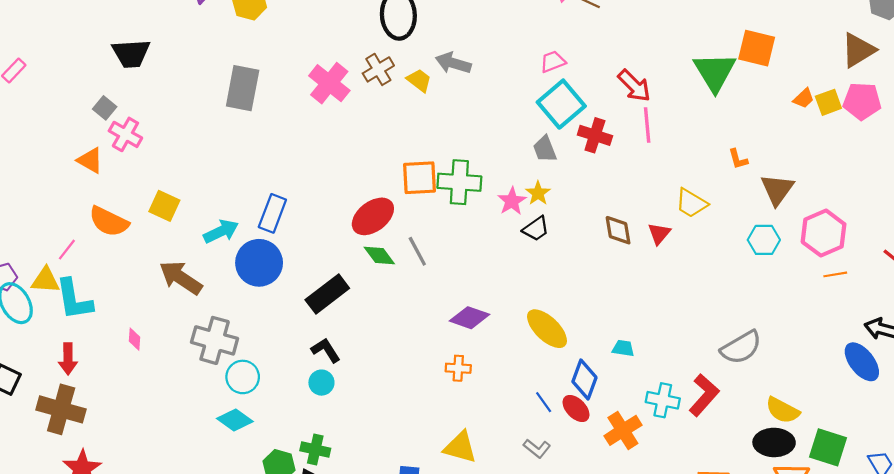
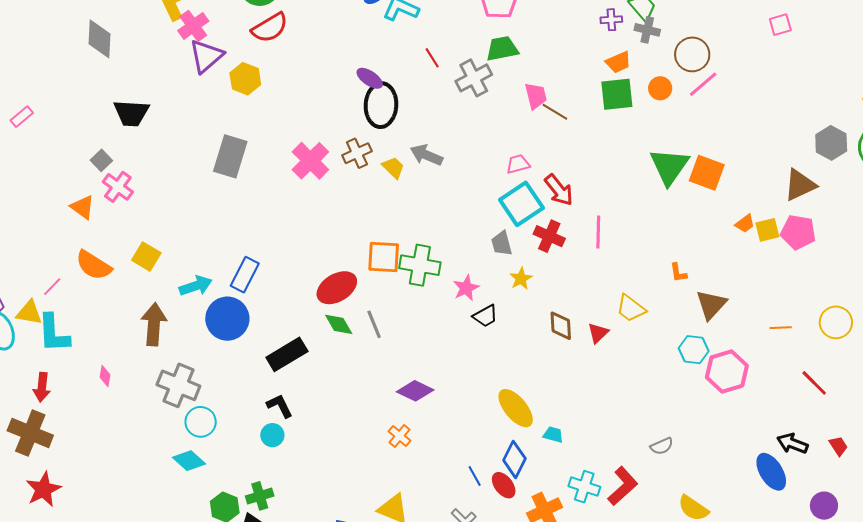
green triangle: (715, 72) -> (669, 166), moved
red arrow: (634, 86) -> (559, 190), moved
yellow star: (538, 193) -> (521, 279), moved
pink hexagon: (824, 233) -> (727, 372), moved
orange line: (835, 274) -> (781, 328), moved
brown arrow: (181, 278) -> (154, 324), turned 54
yellow ellipse: (547, 329) -> (516, 408), moved
gray semicircle: (741, 347) -> (662, 446), size x0.6
orange cross: (458, 368) -> (400, 436), turned 30
green cross: (315, 449) -> (260, 496), turned -36

